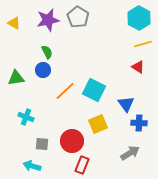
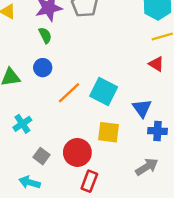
green semicircle: (47, 52) -> (45, 35), moved
cyan cross: (26, 117) -> (22, 124), turned 35
yellow square: (98, 124) -> (108, 132), turned 30
gray square: (42, 144) -> (42, 156), turned 32

